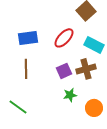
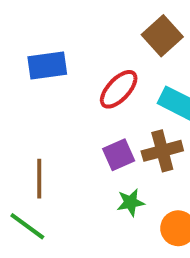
blue rectangle: (28, 38) -> (47, 65), moved
brown line: (26, 69) -> (39, 179), moved

